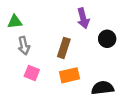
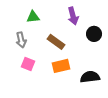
green triangle: (15, 22) -> (33, 17), moved
brown rectangle: (64, 48) -> (56, 42), turned -72

